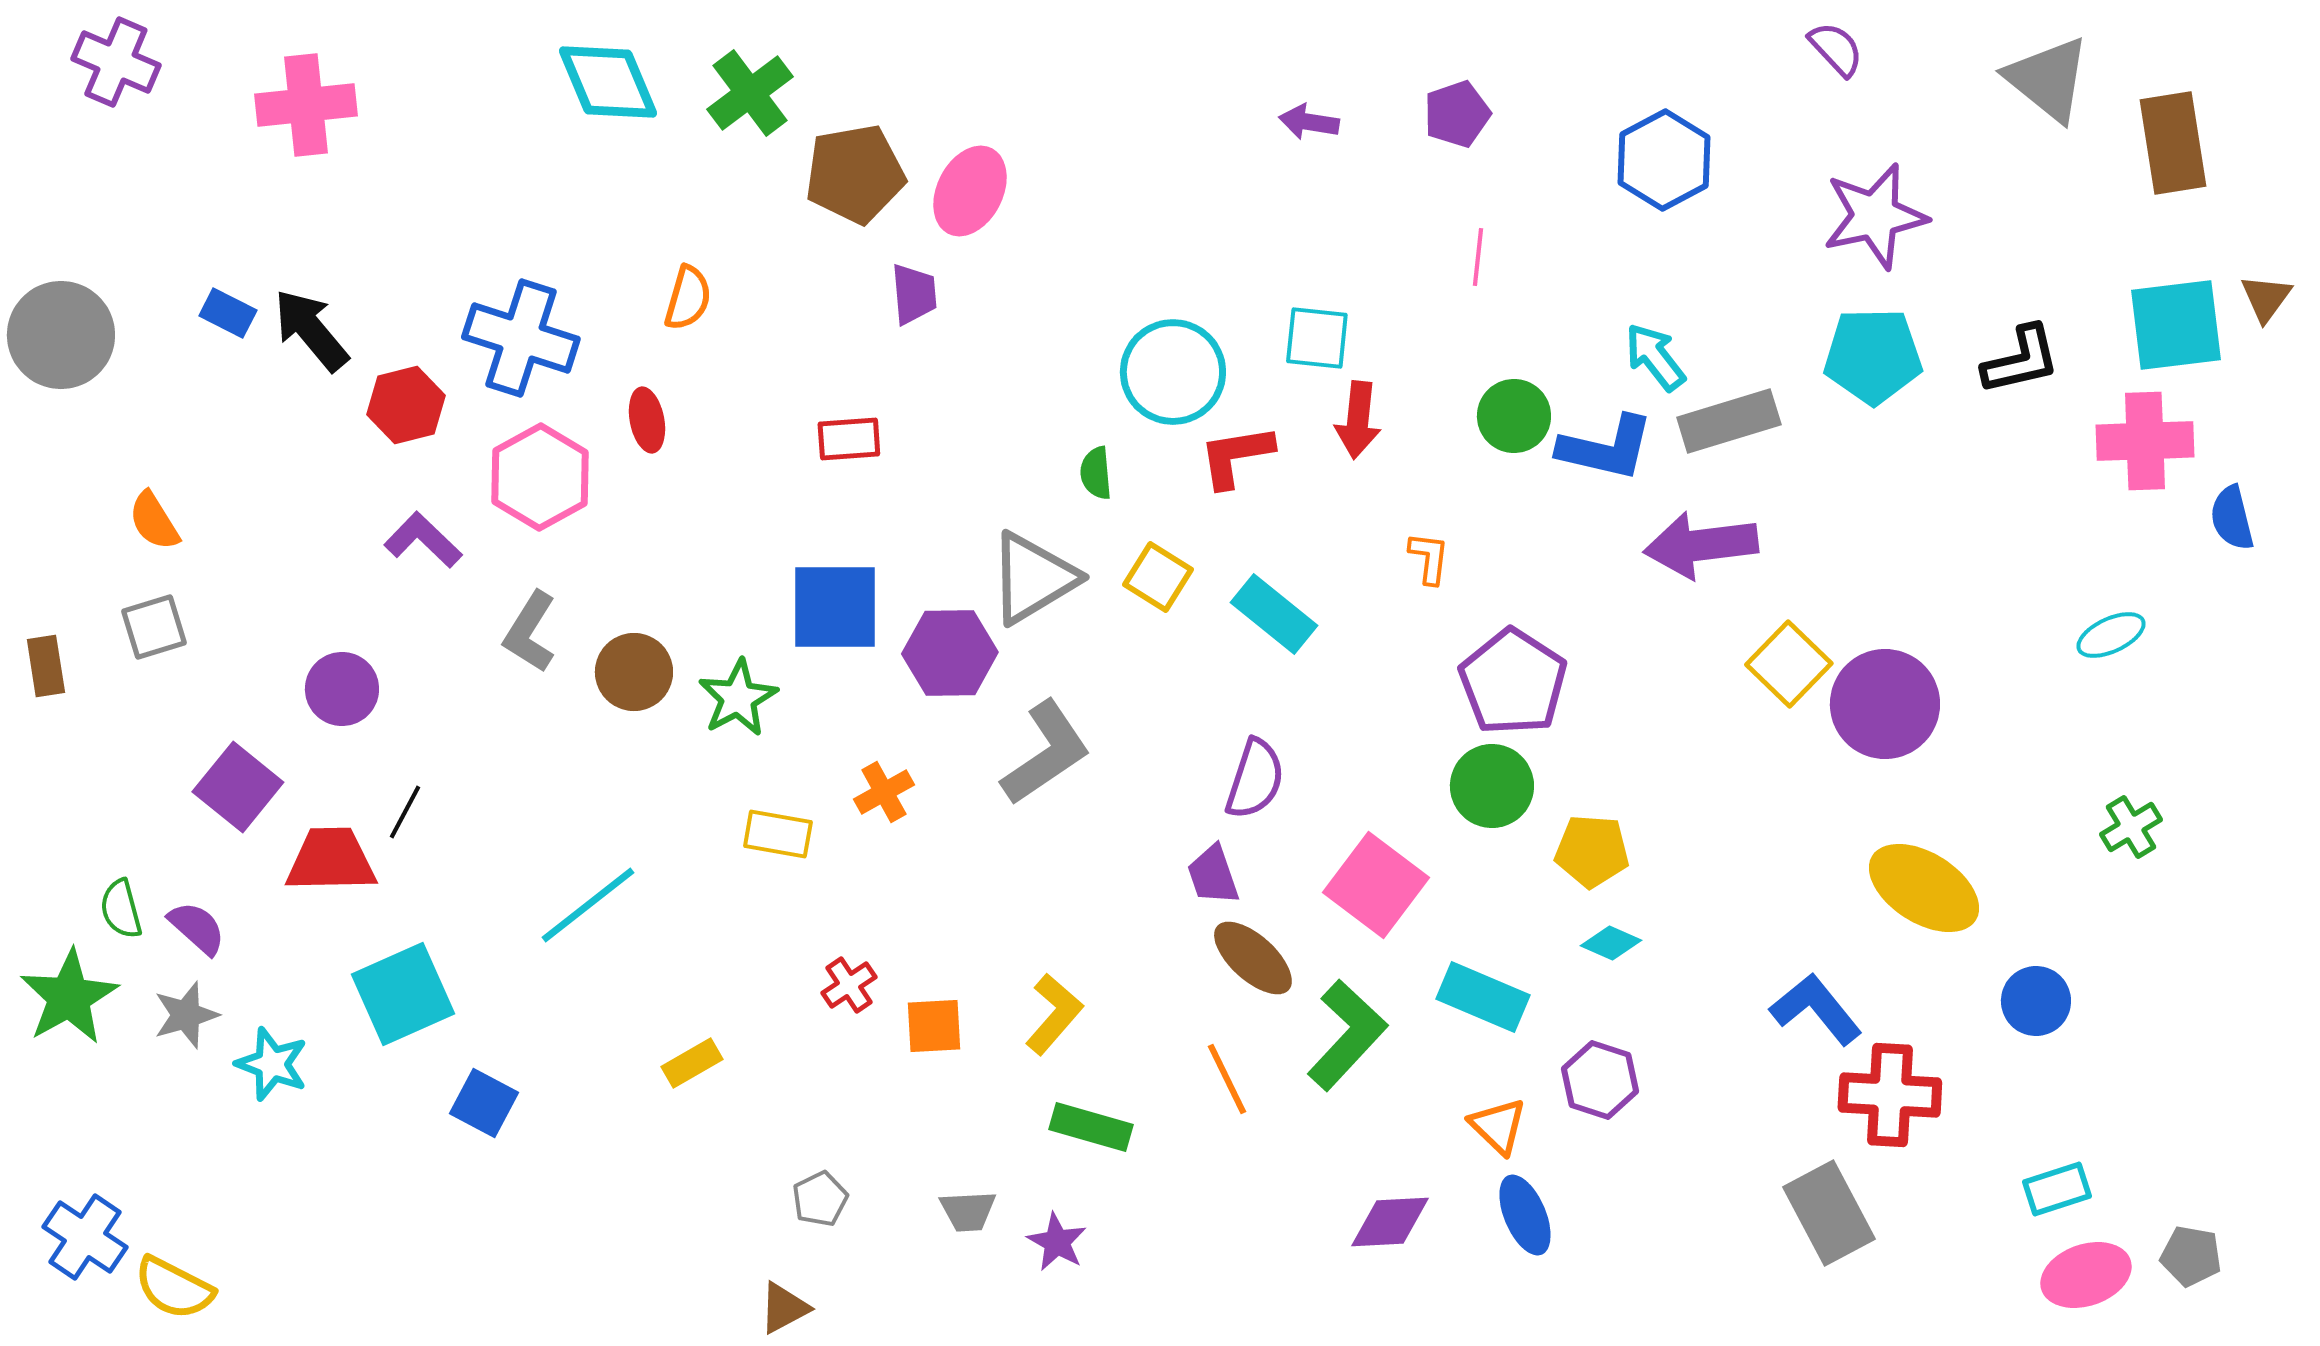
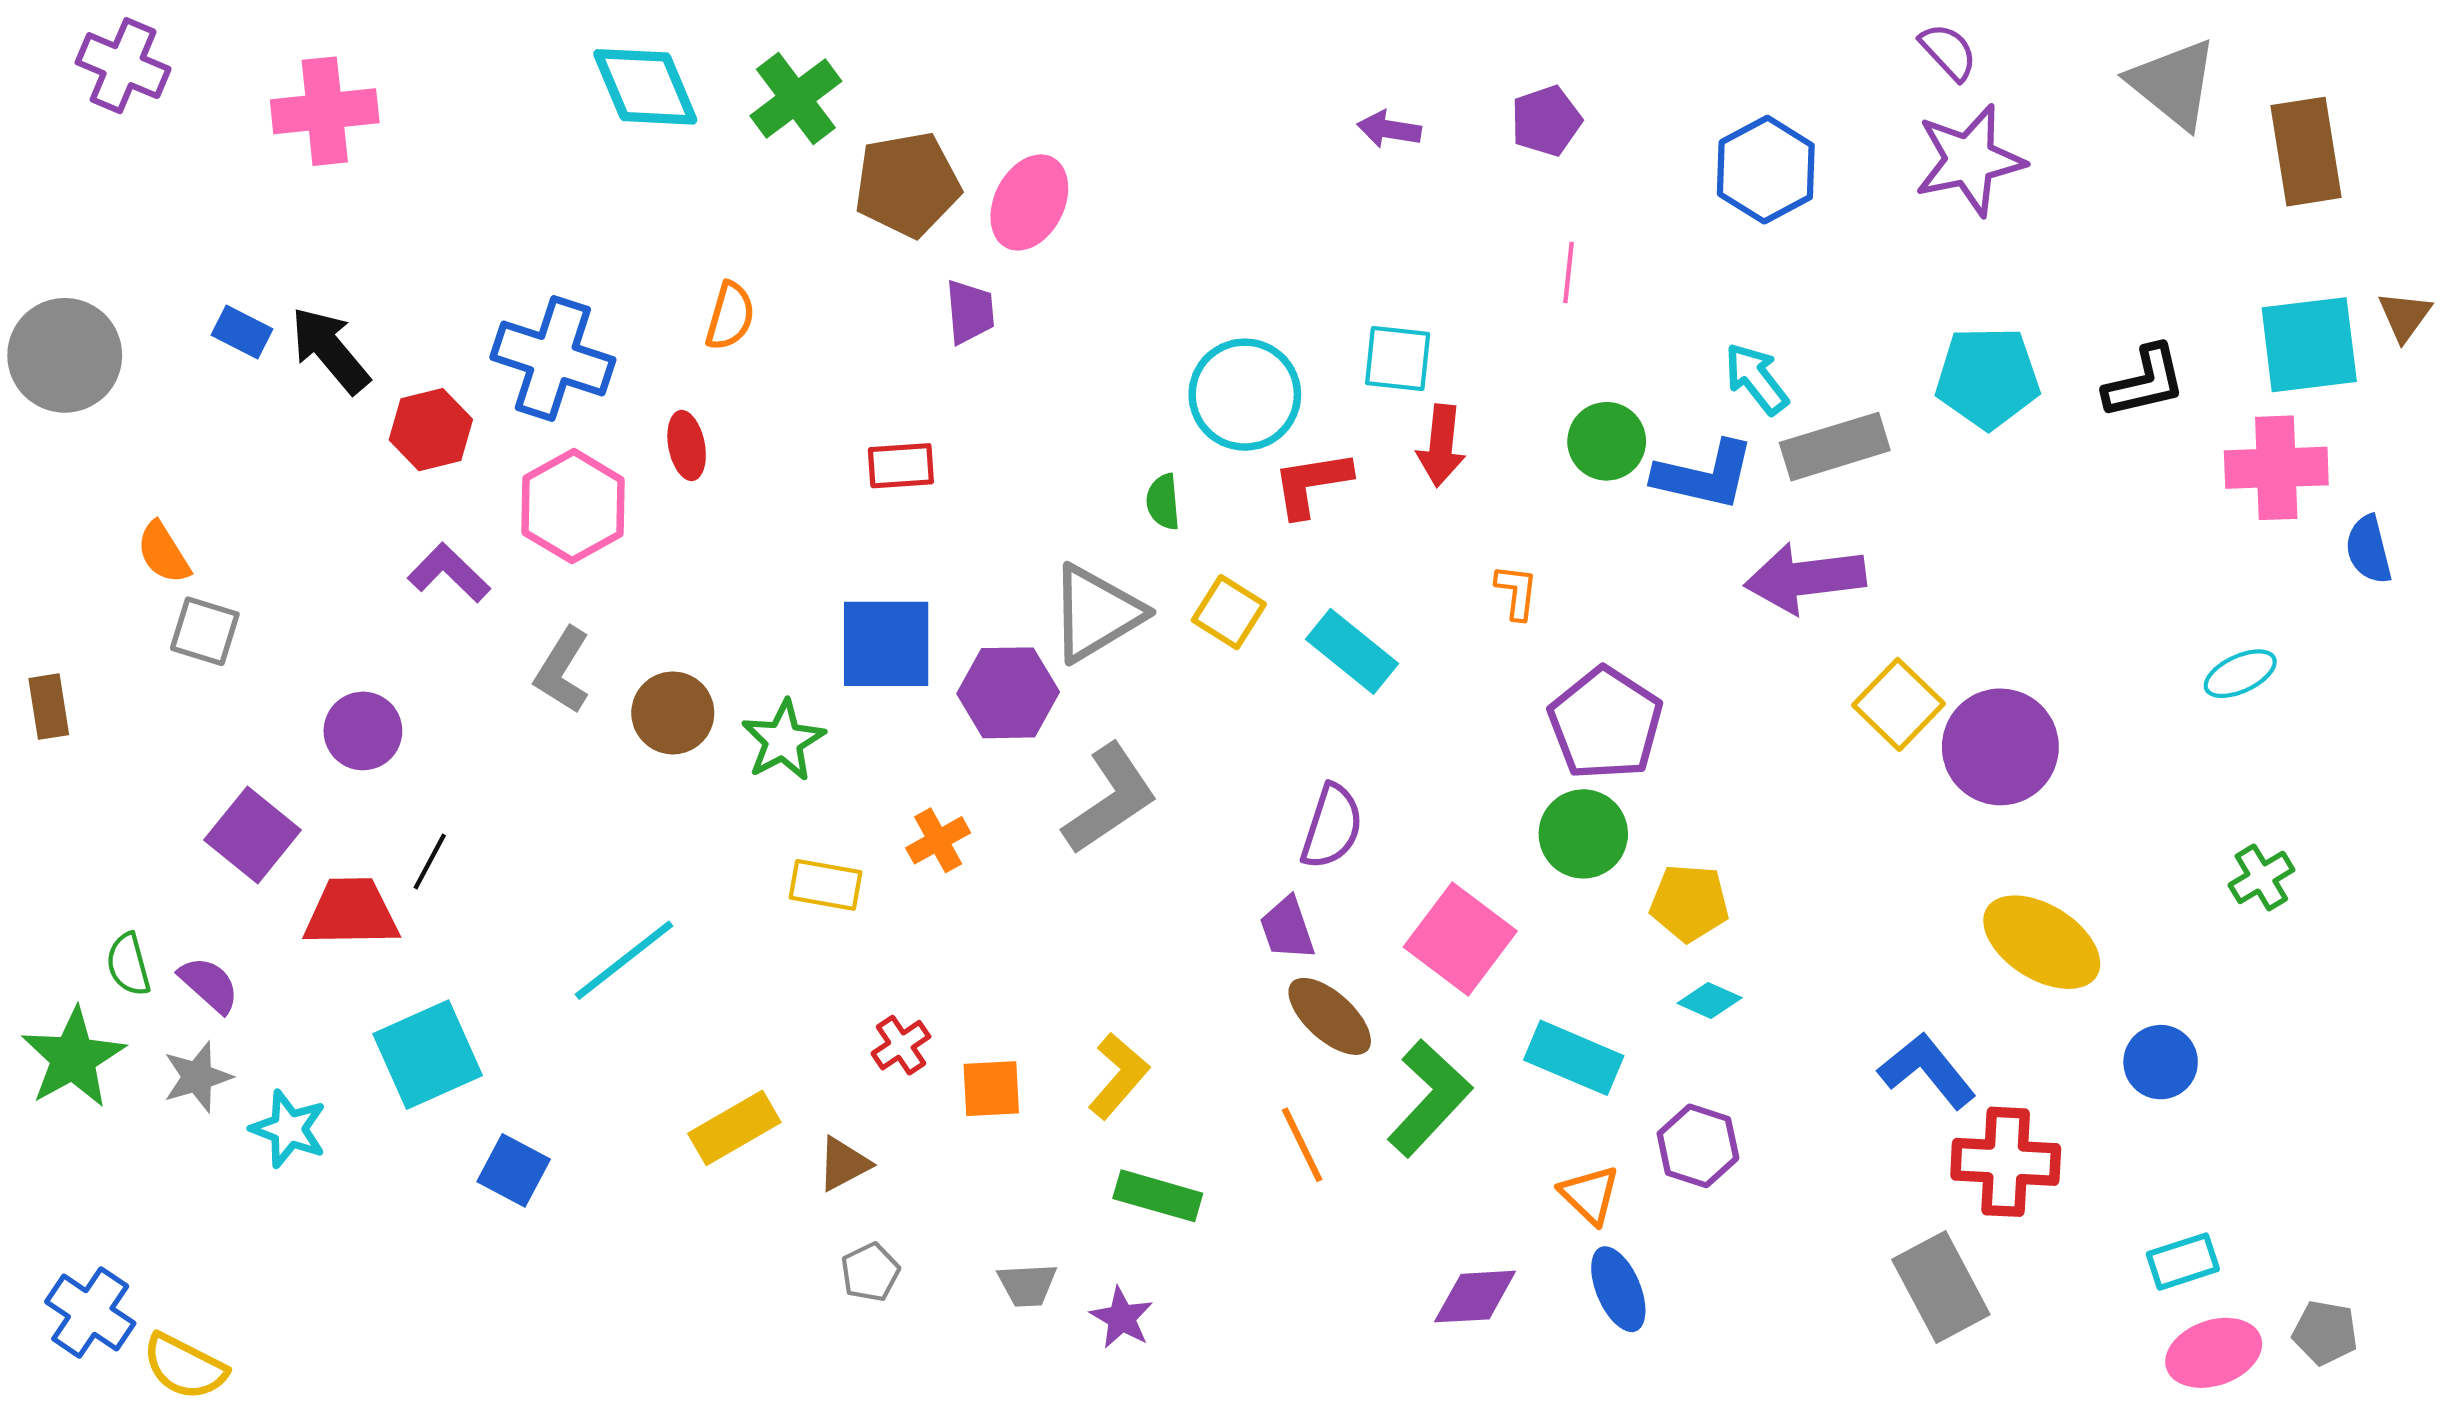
purple star: (1875, 216) -> (1970, 160), moved
gray square: (154, 627) -> (205, 631), moved, turned 34
yellow rectangle: (692, 1063) -> (734, 1128), size x1.4
brown triangle: (784, 1308) -> (844, 1164), moved

